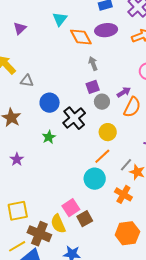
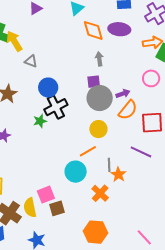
gray circle: (102, 102) -> (100, 98), size x1.6
black cross: (74, 118) -> (56, 107), moved
gray line: (126, 165) -> (109, 165), turned -56

